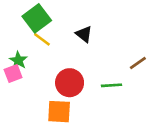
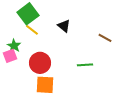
brown line: (138, 63) -> (105, 38), moved, turned 64
red circle: (70, 83) -> (40, 63), moved

